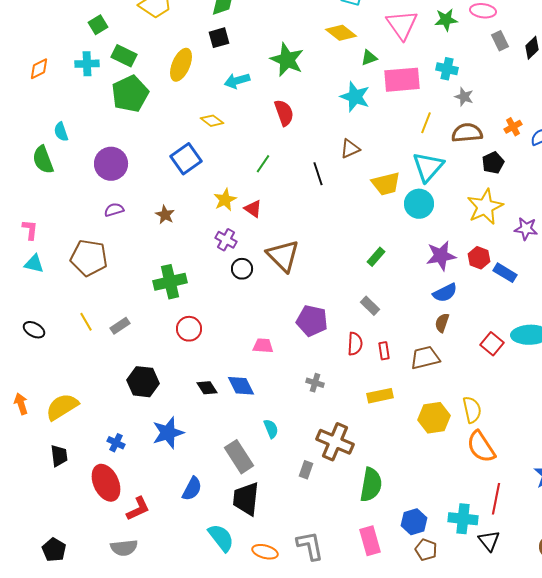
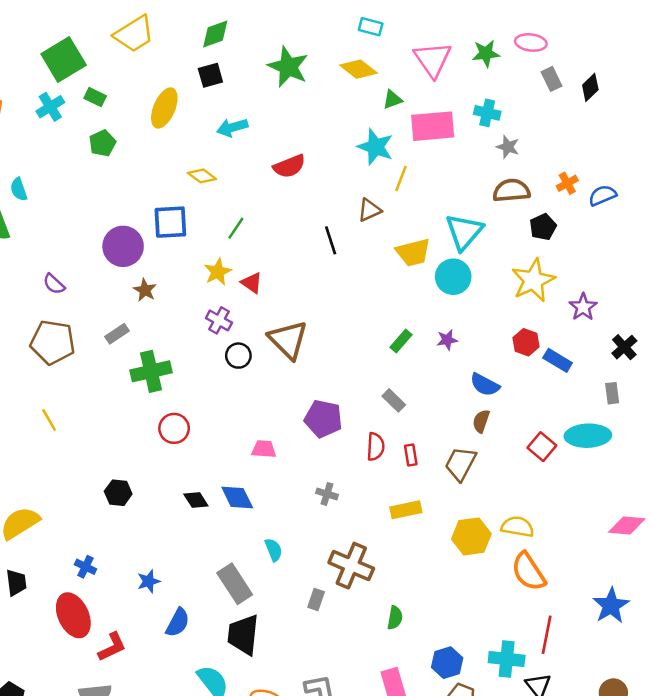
green square: (98, 25) -> (64, 59), size x1.8
green rectangle: (124, 56) -> (95, 97), size x0.7
green star: (287, 60) -> (288, 67), moved
cyan cross: (87, 64) -> (50, 107), turned -30
green pentagon: (130, 94) -> (102, 143), size x0.6
red semicircle: (284, 113) -> (289, 166), turned 88
yellow line: (426, 123) -> (401, 178), moved
blue square: (186, 159) -> (170, 222), turned 32
purple circle: (111, 164) -> (123, 246), moved
green line: (263, 164) -> (236, 228), moved
purple semicircle: (114, 210) -> (54, 284), moved, turned -120
purple star: (526, 229) -> (583, 307), turned 30
purple star: (441, 256) -> (447, 340), moved, size x0.6
blue semicircle: (445, 293) -> (485, 385), turned 55
gray rectangle: (120, 326) -> (117, 334), moved
brown trapezoid: (425, 358) -> (460, 464), turned -48
black hexagon: (143, 382) -> (118, 493), size x0.7
yellow semicircle: (472, 410) -> (518, 527), turned -68
blue star: (168, 433) -> (149, 581), moved, size x0.6
green semicircle: (371, 485) -> (395, 618), size x0.6

